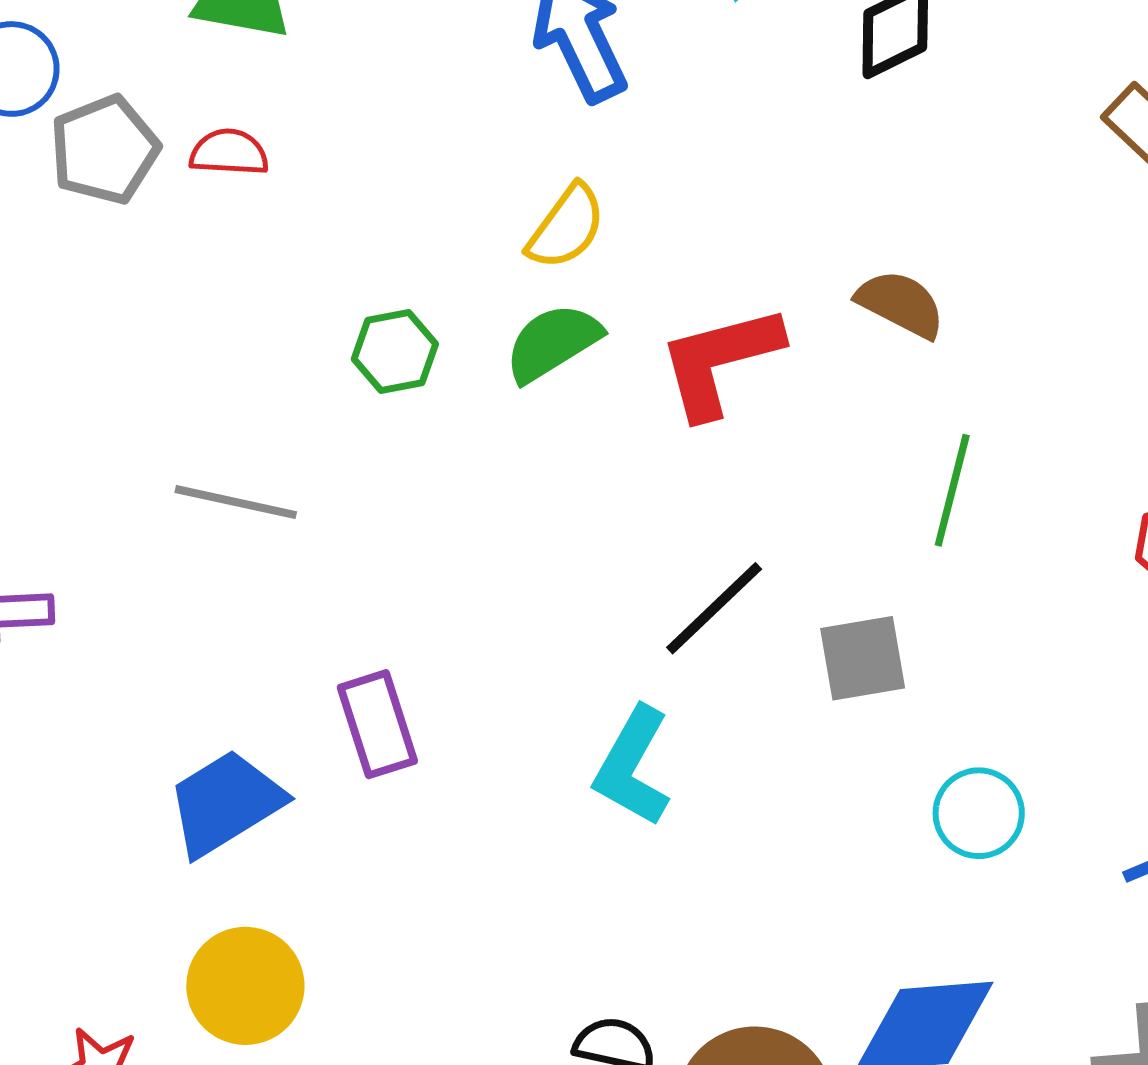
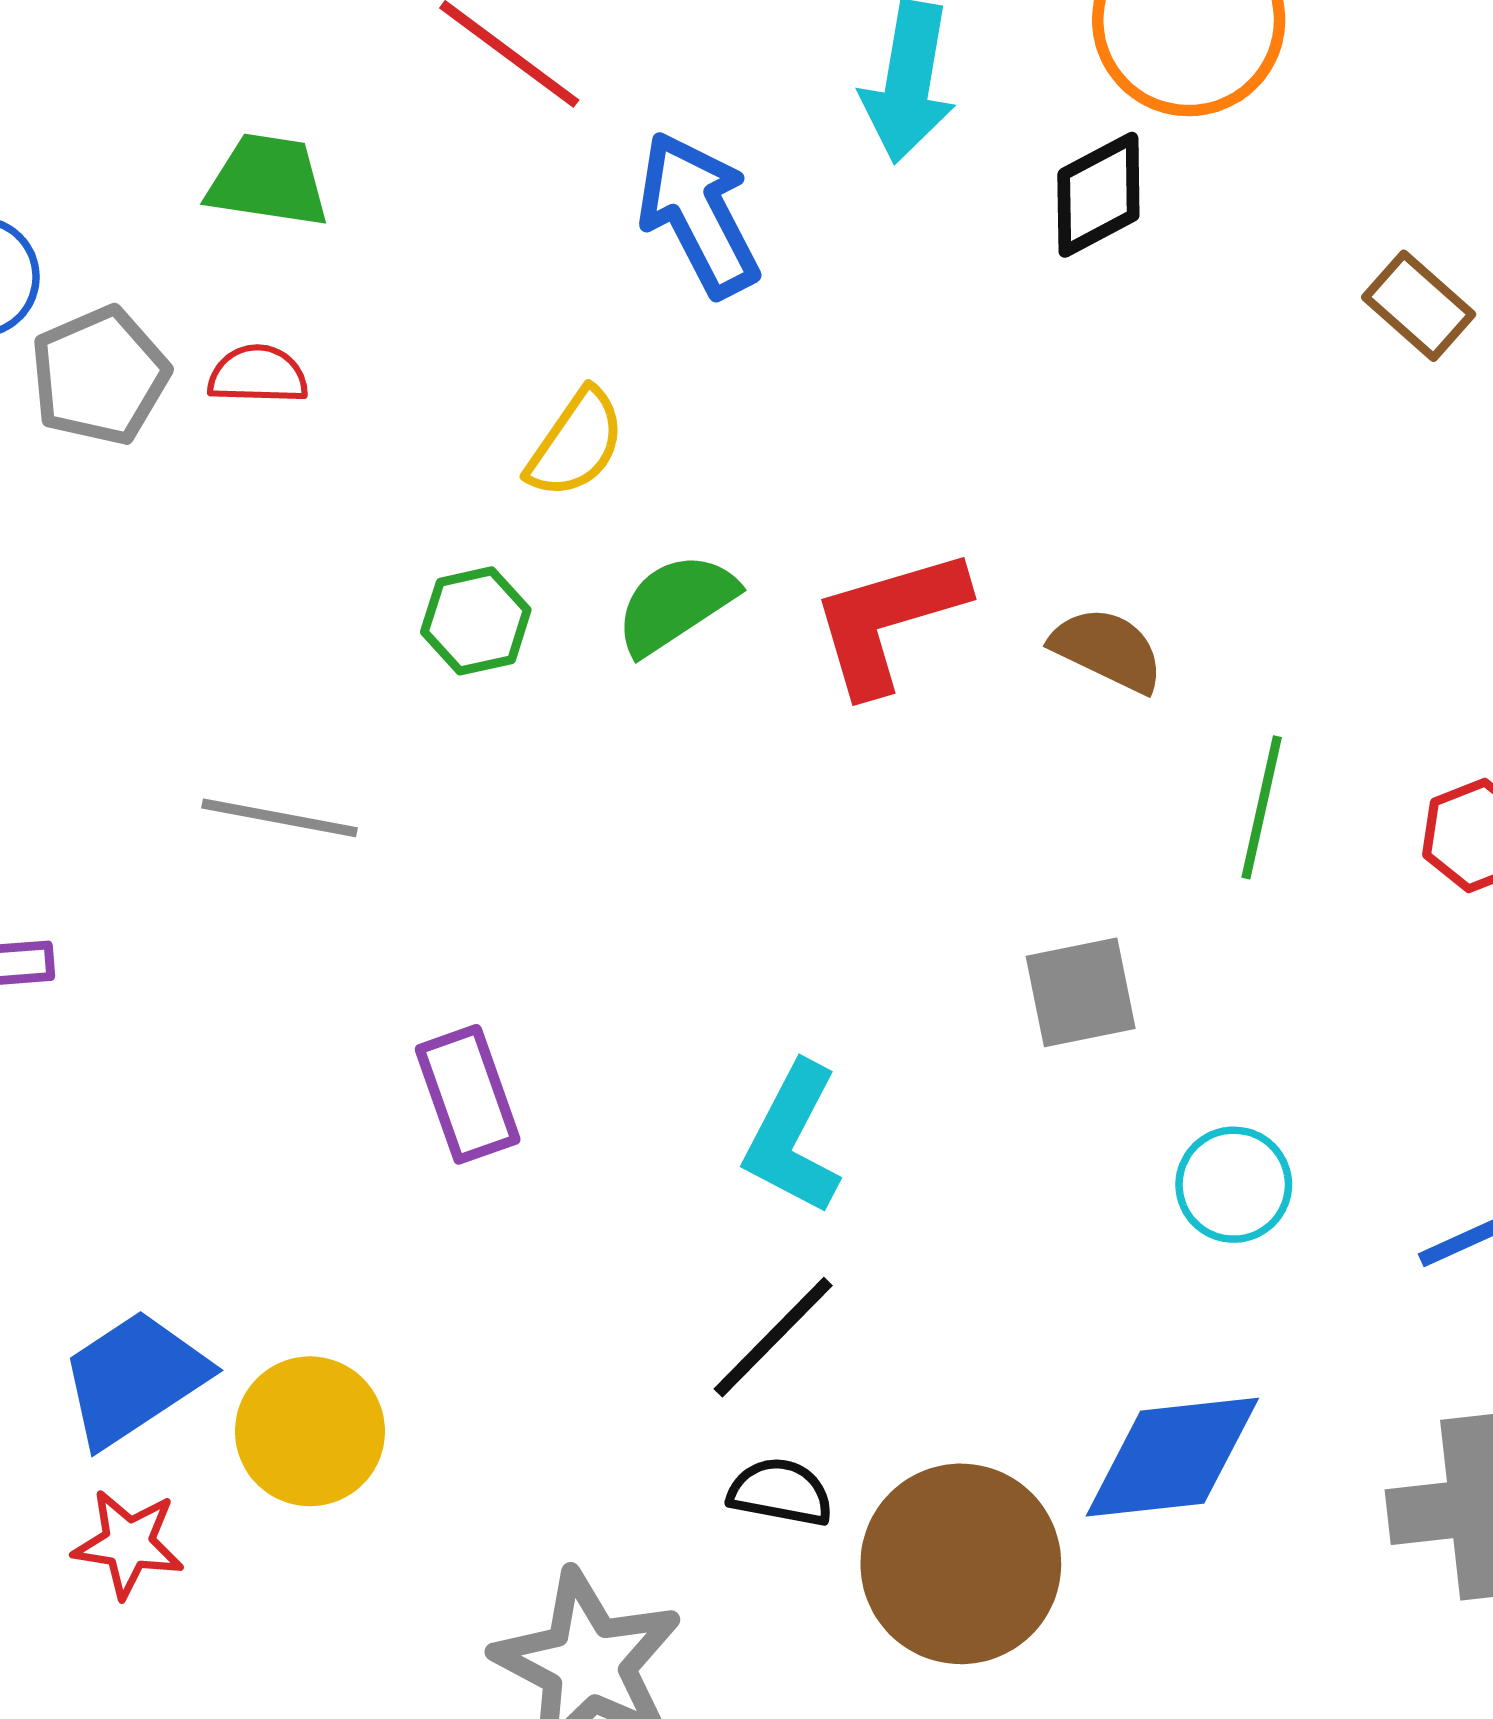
yellow semicircle: (566, 227) -> (576, 444), moved
brown semicircle: (901, 304) -> (1107, 650), moved
green line: (952, 490) -> (1262, 807), moved
black line: (714, 608) -> (773, 1337), moved
blue trapezoid: (225, 803) -> (134, 1378), moved

